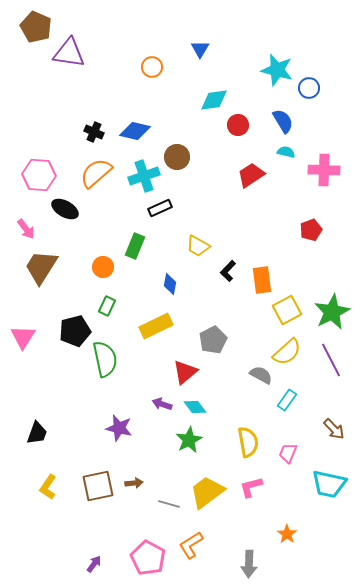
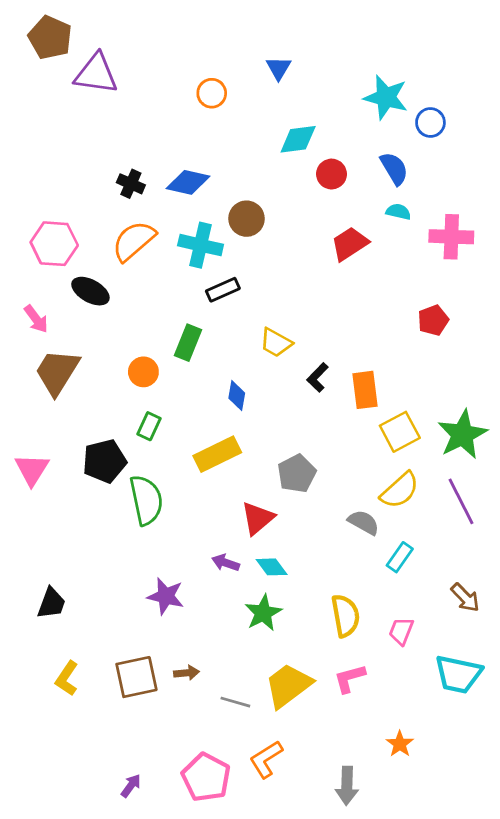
cyan cross: (144, 176) -> (201, 245), turned 32

